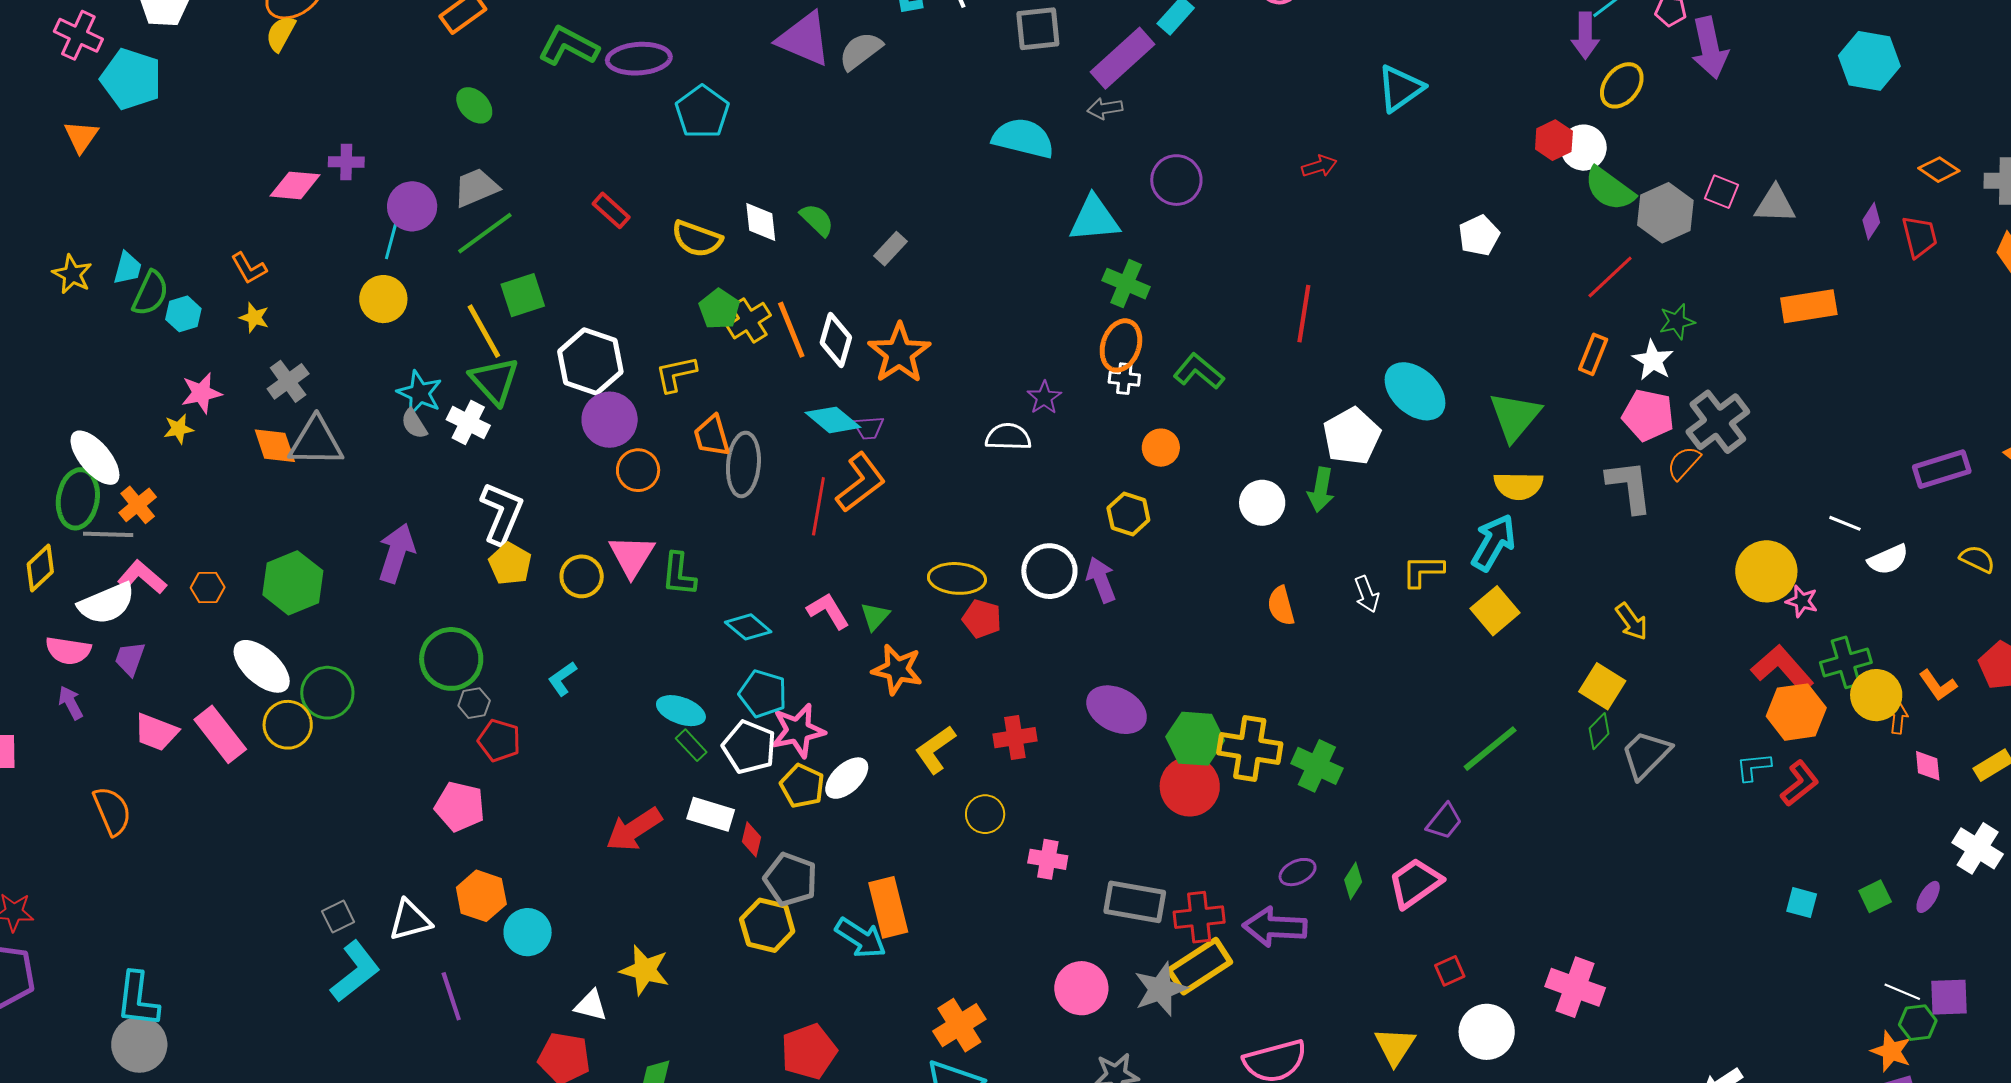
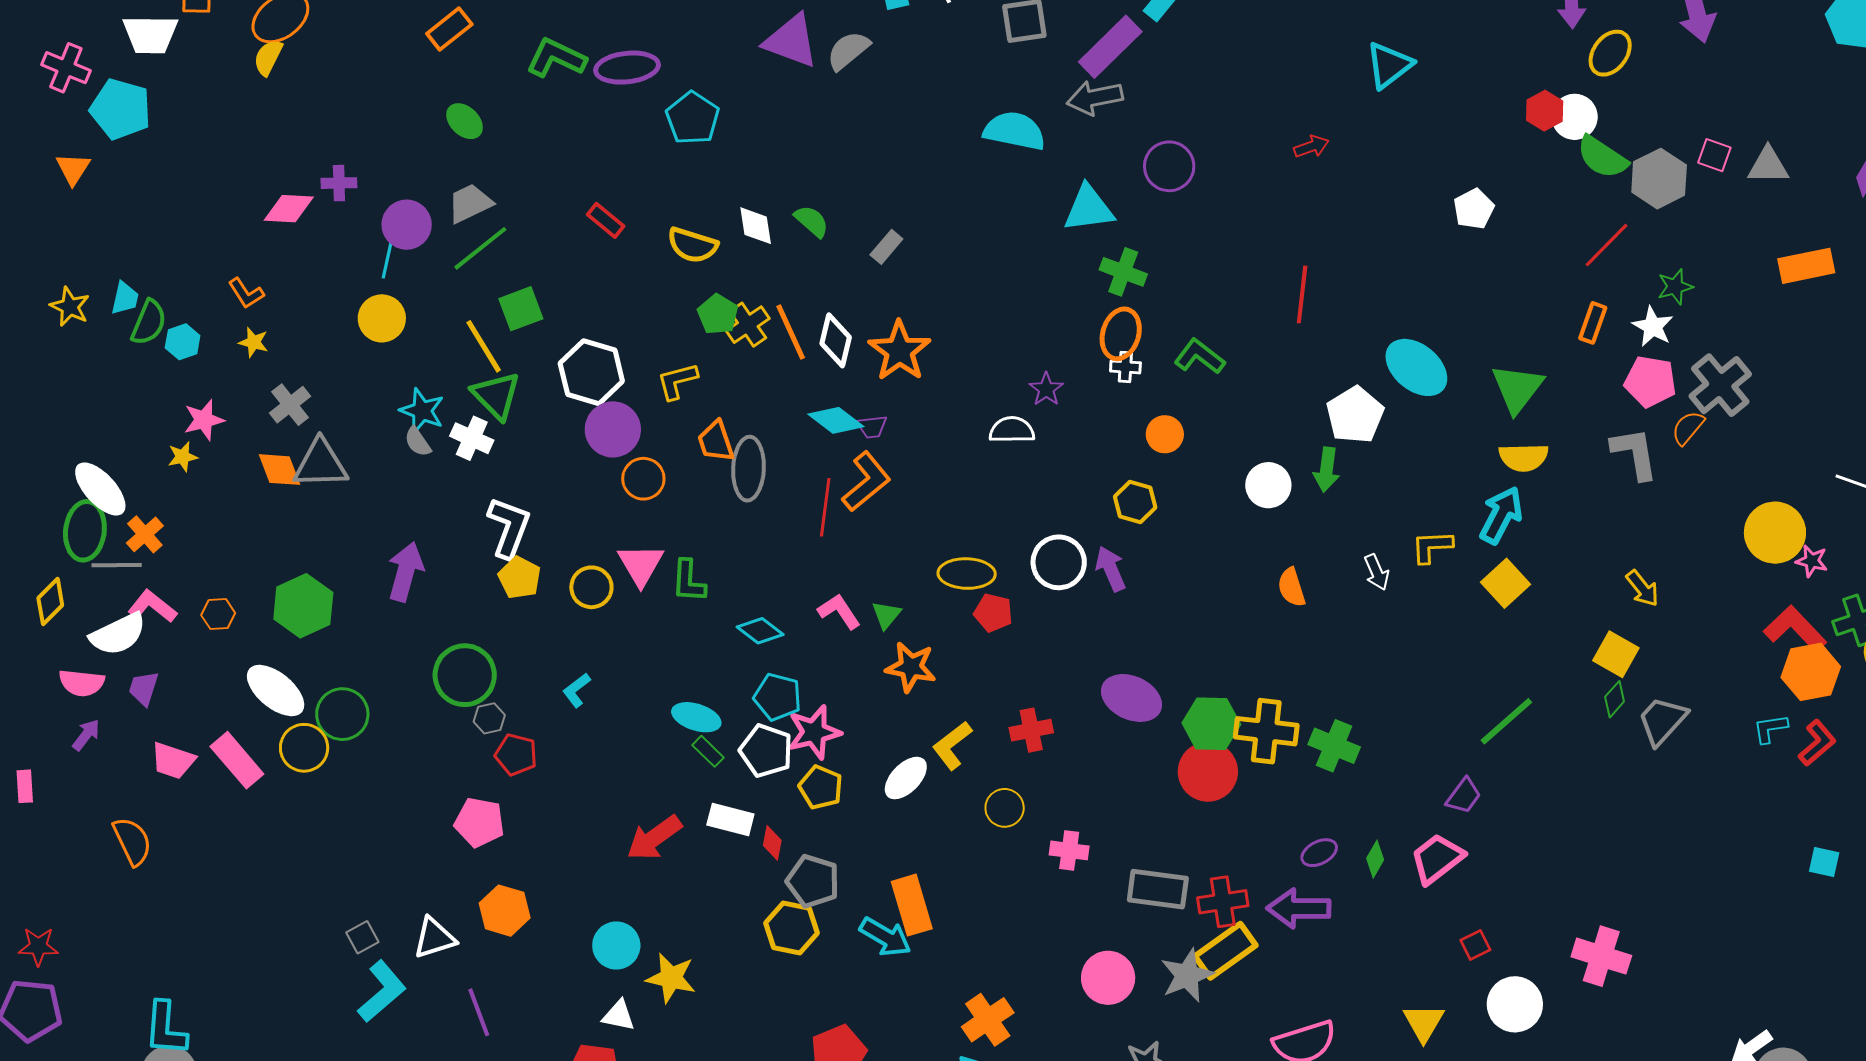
gray arrow: (1105, 108) -> (1095, 98), size x1.6
purple arrow: (71, 703) -> (86, 735), turned 68
white ellipse: (847, 778) -> (906, 778), moved
cyan circle: (528, 932) -> (616, 945), moved

